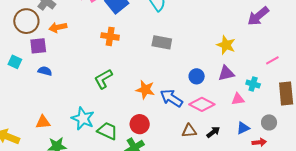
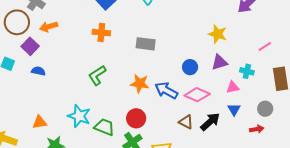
gray rectangle: (162, 42) -> (146, 44), moved
purple square: (38, 46) -> (30, 46), turned -36
blue triangle: (243, 128) -> (234, 109), moved, turned -32
brown triangle: (189, 131) -> (186, 122), turned 35
black arrow: (213, 132) -> (210, 122), size x1.5

